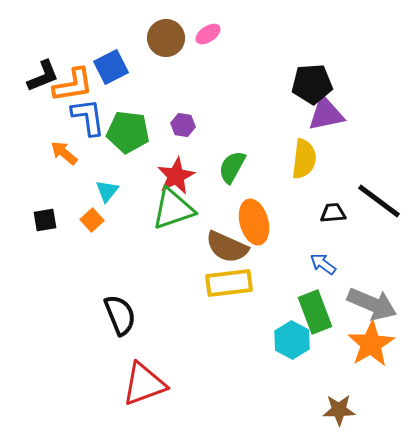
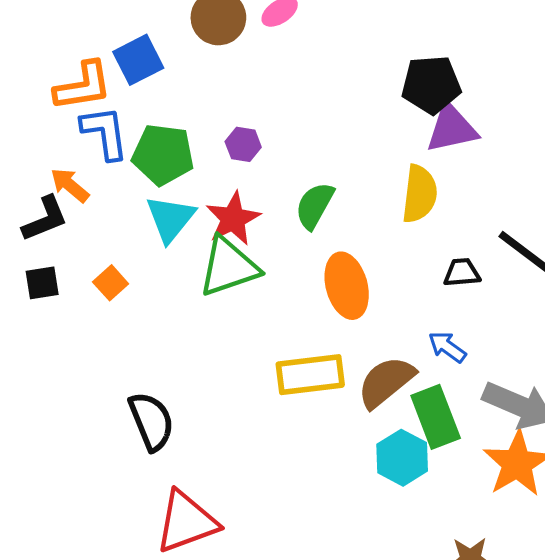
black L-shape: (43, 76) -> (45, 219), moved
cyan triangle: (107, 191) -> (170, 219), moved, size x1.5
brown semicircle: (227, 247) -> (386, 382), moved, turned 117

